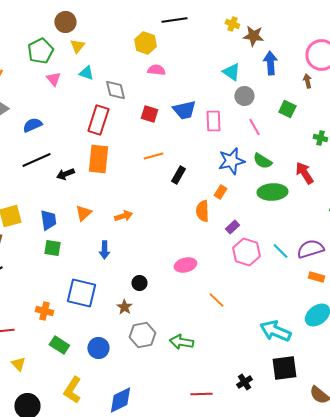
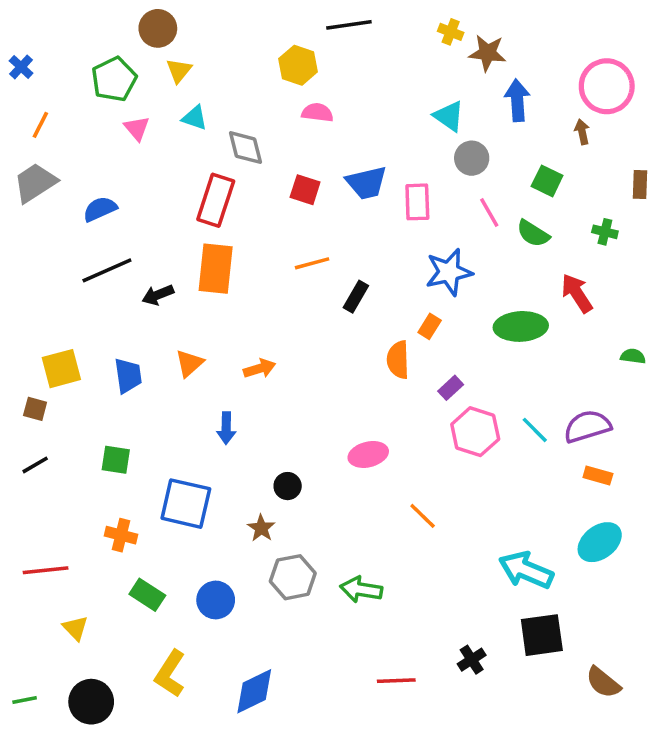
green semicircle: (262, 161) -> (533, 234), moved
green square: (52, 248) -> (116, 460), moved

